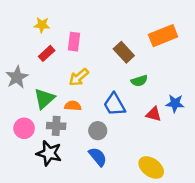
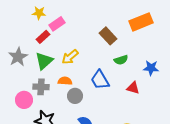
pink rectangle: (74, 42) -> (57, 24), moved, turned 49
green triangle: (44, 99) -> (44, 61), moved
blue star: (175, 103) -> (151, 68), moved
gray cross: (56, 126) -> (41, 87), moved
gray circle: (98, 131) -> (75, 96), moved

